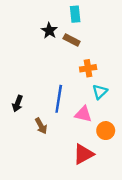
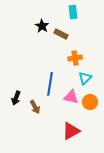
cyan rectangle: (75, 14) -> (73, 12), moved
black arrow: (17, 104) -> (16, 98), moved
orange circle: (106, 131) -> (90, 102), moved

